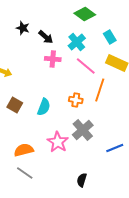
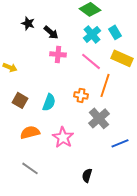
cyan cross: (77, 42) -> (92, 34), moved
gray cross: (83, 130) -> (99, 118), moved
orange semicircle: (24, 150) -> (30, 132), moved

